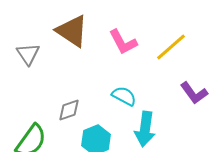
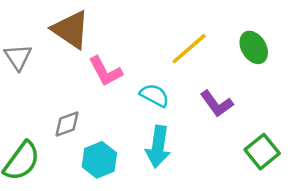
pink L-shape: (123, 42) -> (105, 71), moved
cyan semicircle: (124, 96) -> (154, 95), moved

